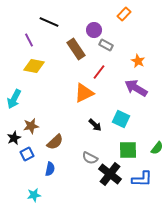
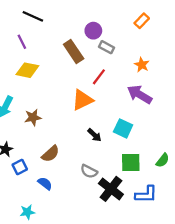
orange rectangle: (124, 14) -> (142, 21), moved
black line: (49, 22) -> (33, 16), moved
brown star: (31, 126) -> (33, 117), moved
blue semicircle: (50, 169) -> (45, 183), turned -64

